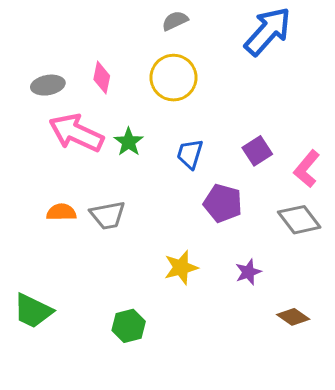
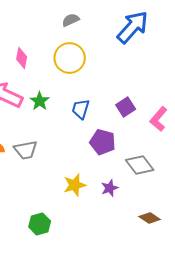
gray diamond: (299, 220) -> (140, 165), moved
purple star: (248, 272) -> (110, 188), moved

